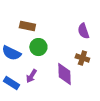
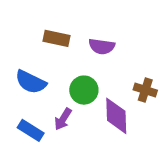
purple semicircle: (83, 31) -> (102, 46), moved, turned -63
green circle: (38, 47) -> (84, 90), moved

